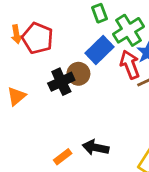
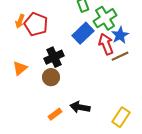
orange arrow: (17, 34) -> (20, 21), turned 32
brown circle: (78, 74) -> (51, 77), moved

